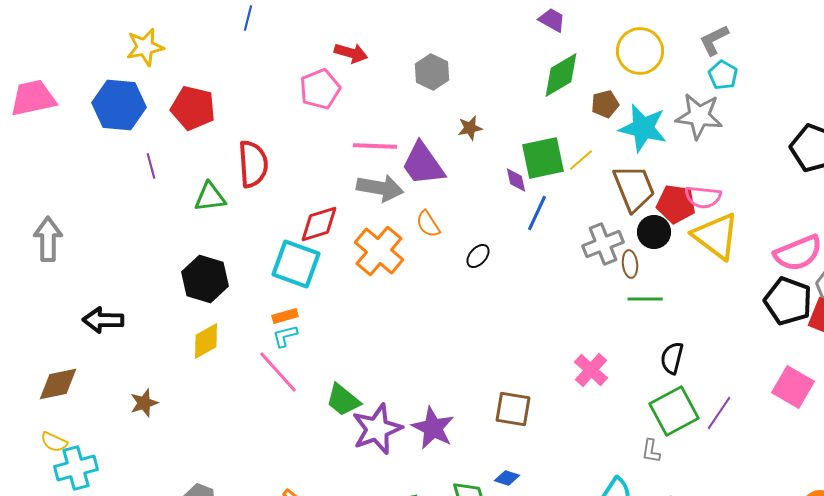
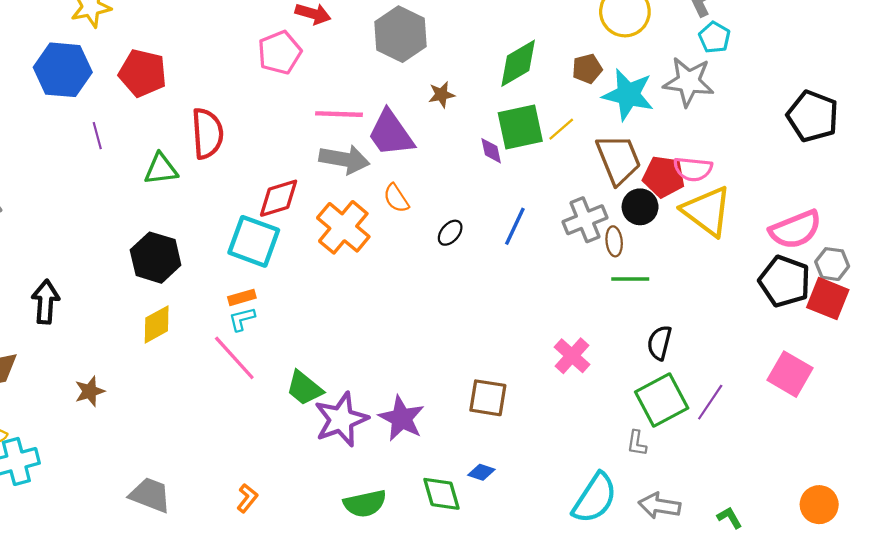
gray hexagon: (432, 72) -> (400, 34), size x1.4
green diamond: (561, 75) -> (518, 63), moved
blue line: (537, 213) -> (515, 226), moved
black arrow: (103, 320) -> (45, 302), turned 93

